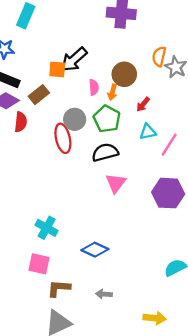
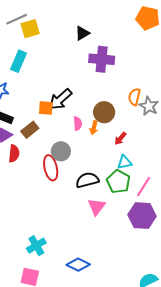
green pentagon: (107, 119) -> (118, 182), moved
pink line: (169, 145) -> (144, 186), moved
cyan cross: (47, 228) -> (36, 246), turned 30

